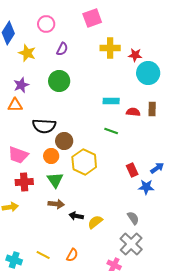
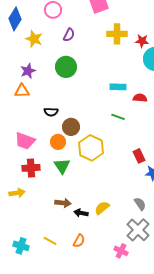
black semicircle: (44, 126) -> (51, 112), size x0.6
brown arrow: (56, 204) -> (63, 203), moved
black arrow: (76, 216) -> (81, 213), moved

